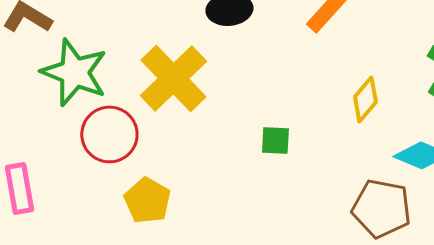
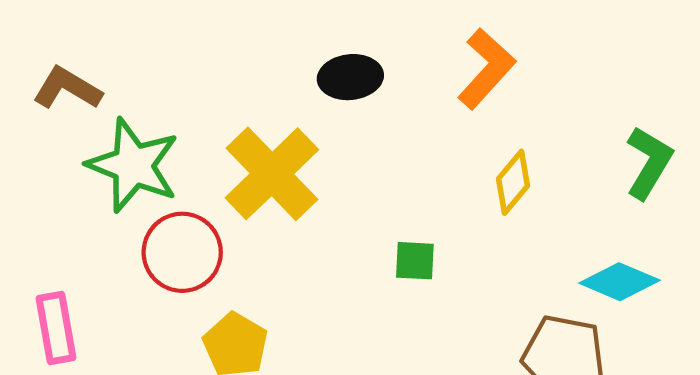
yellow diamond: (365, 99) -> (513, 182), moved

